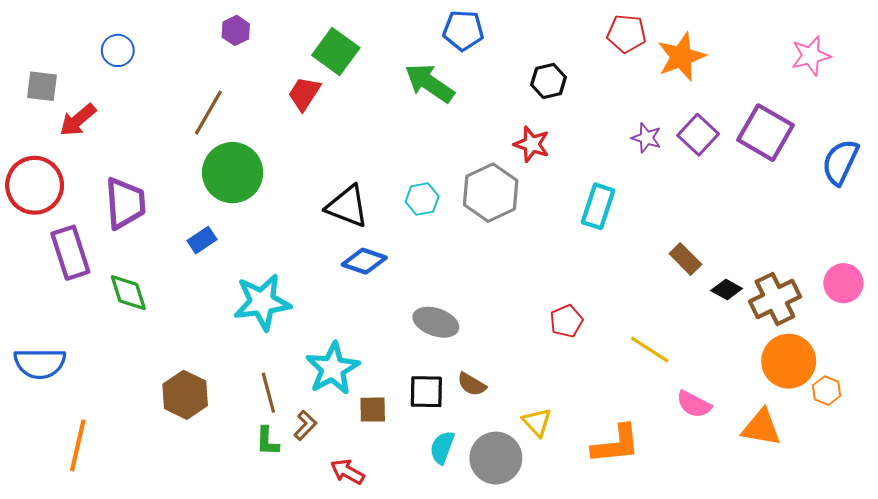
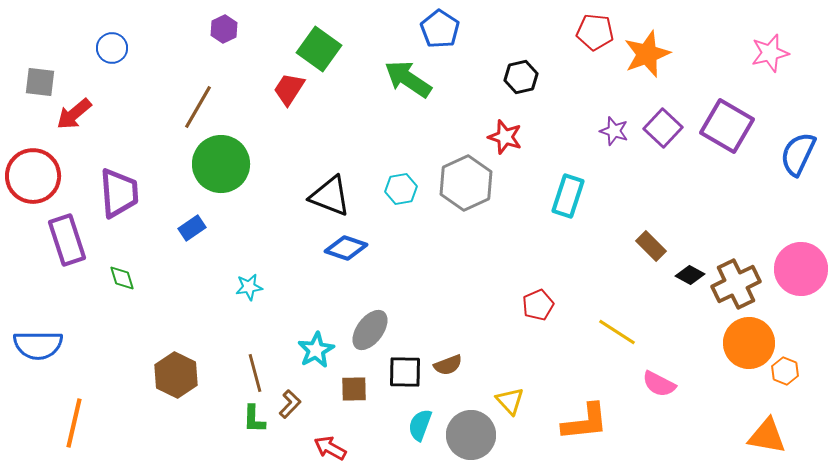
blue pentagon: (463, 30) -> (440, 29), turned 30
pink circle: (843, 283) -> (801, 269), size x1.4
green diamond: (128, 293) -> (122, 278), size x0.7
cyan star: (262, 302) -> (249, 287), size x0.5
gray ellipse: (436, 322) -> (370, 330), moved, turned -72
cyan star: (333, 369) -> (316, 350), size x0.7
brown semicircle: (472, 384) -> (448, 365), turned -52
orange triangle: (761, 427) -> (767, 436), moved

